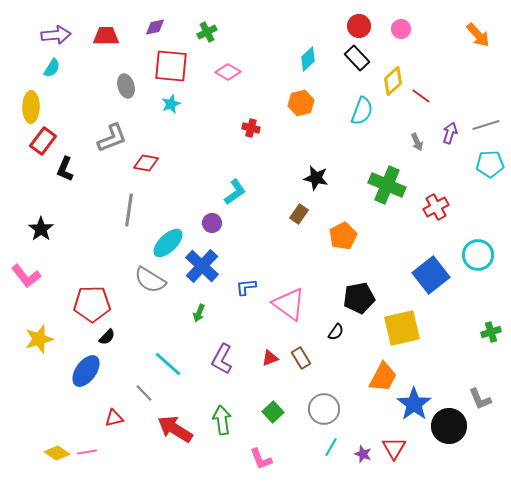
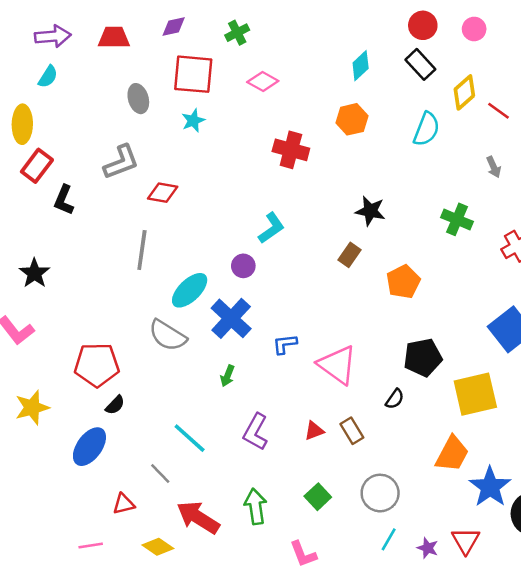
red cross: (251, 128) -> (291, 150), size x1.6
green cross: (387, 185) -> (457, 219), size x0.7
yellow diamond: (57, 453) -> (158, 547), moved

